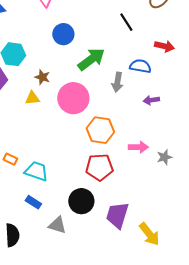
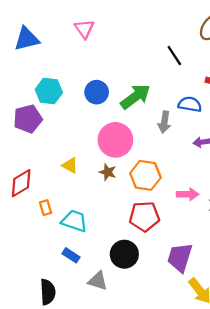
blue circle: (63, 34) -> (97, 92), moved
brown star: (42, 77) -> (108, 172), moved
yellow triangle: (32, 98) -> (70, 165), moved, turned 35
orange rectangle: (10, 159) -> (46, 208), turned 48
purple trapezoid: (117, 215) -> (180, 258), moved

